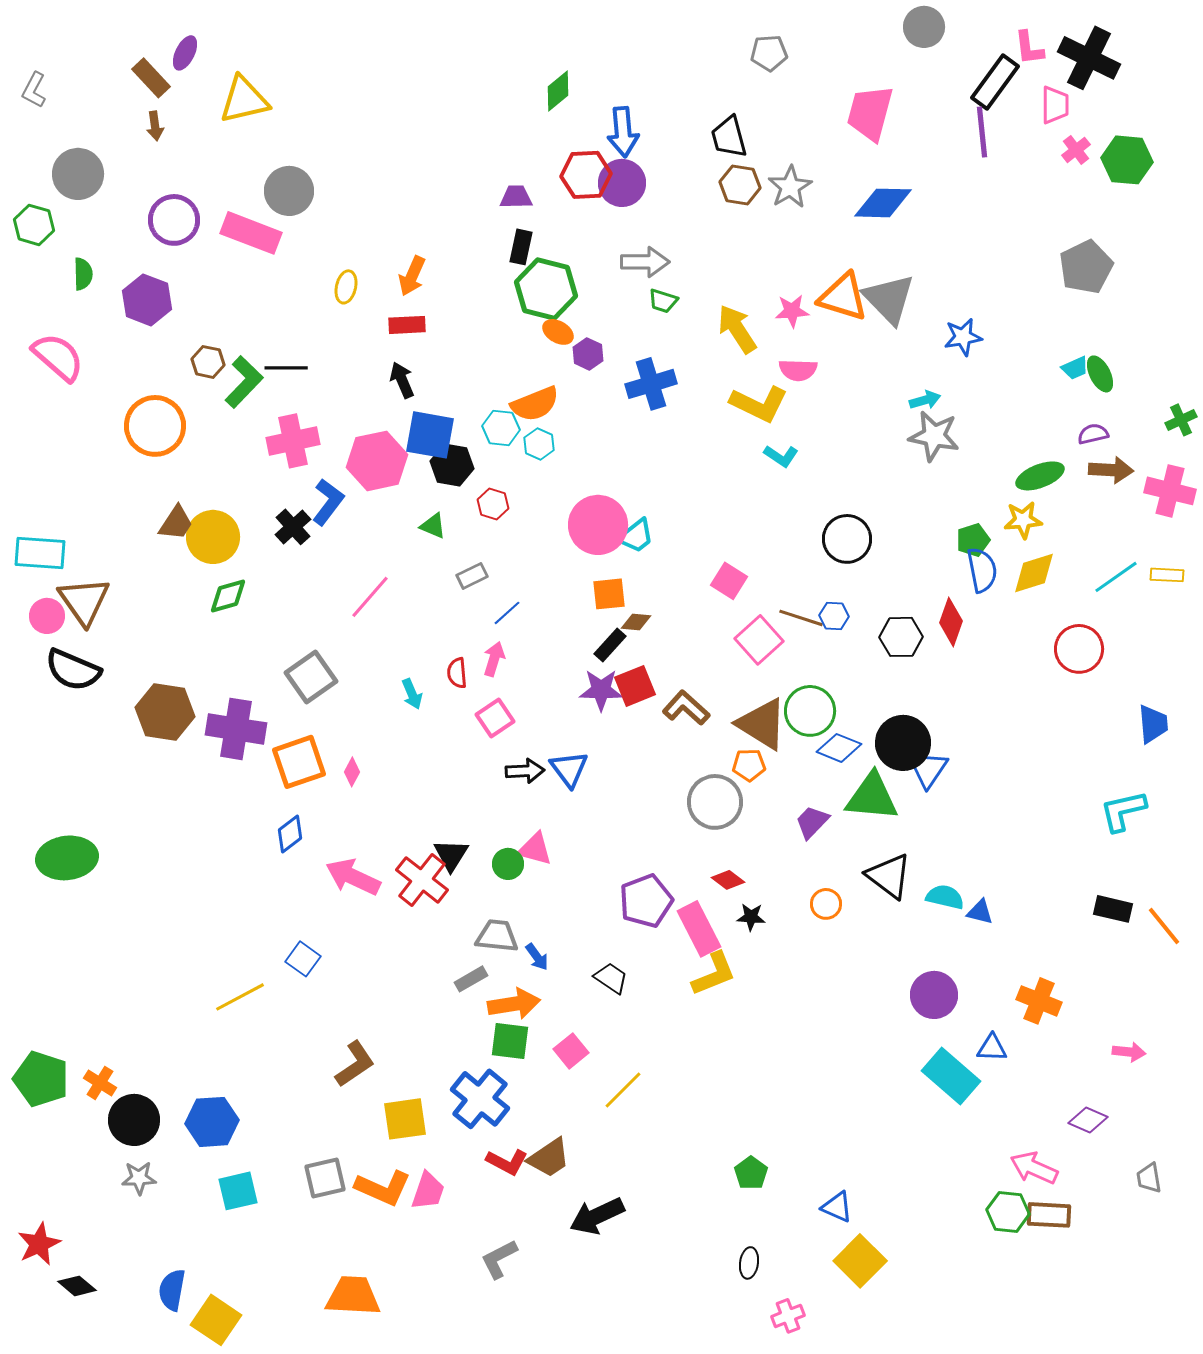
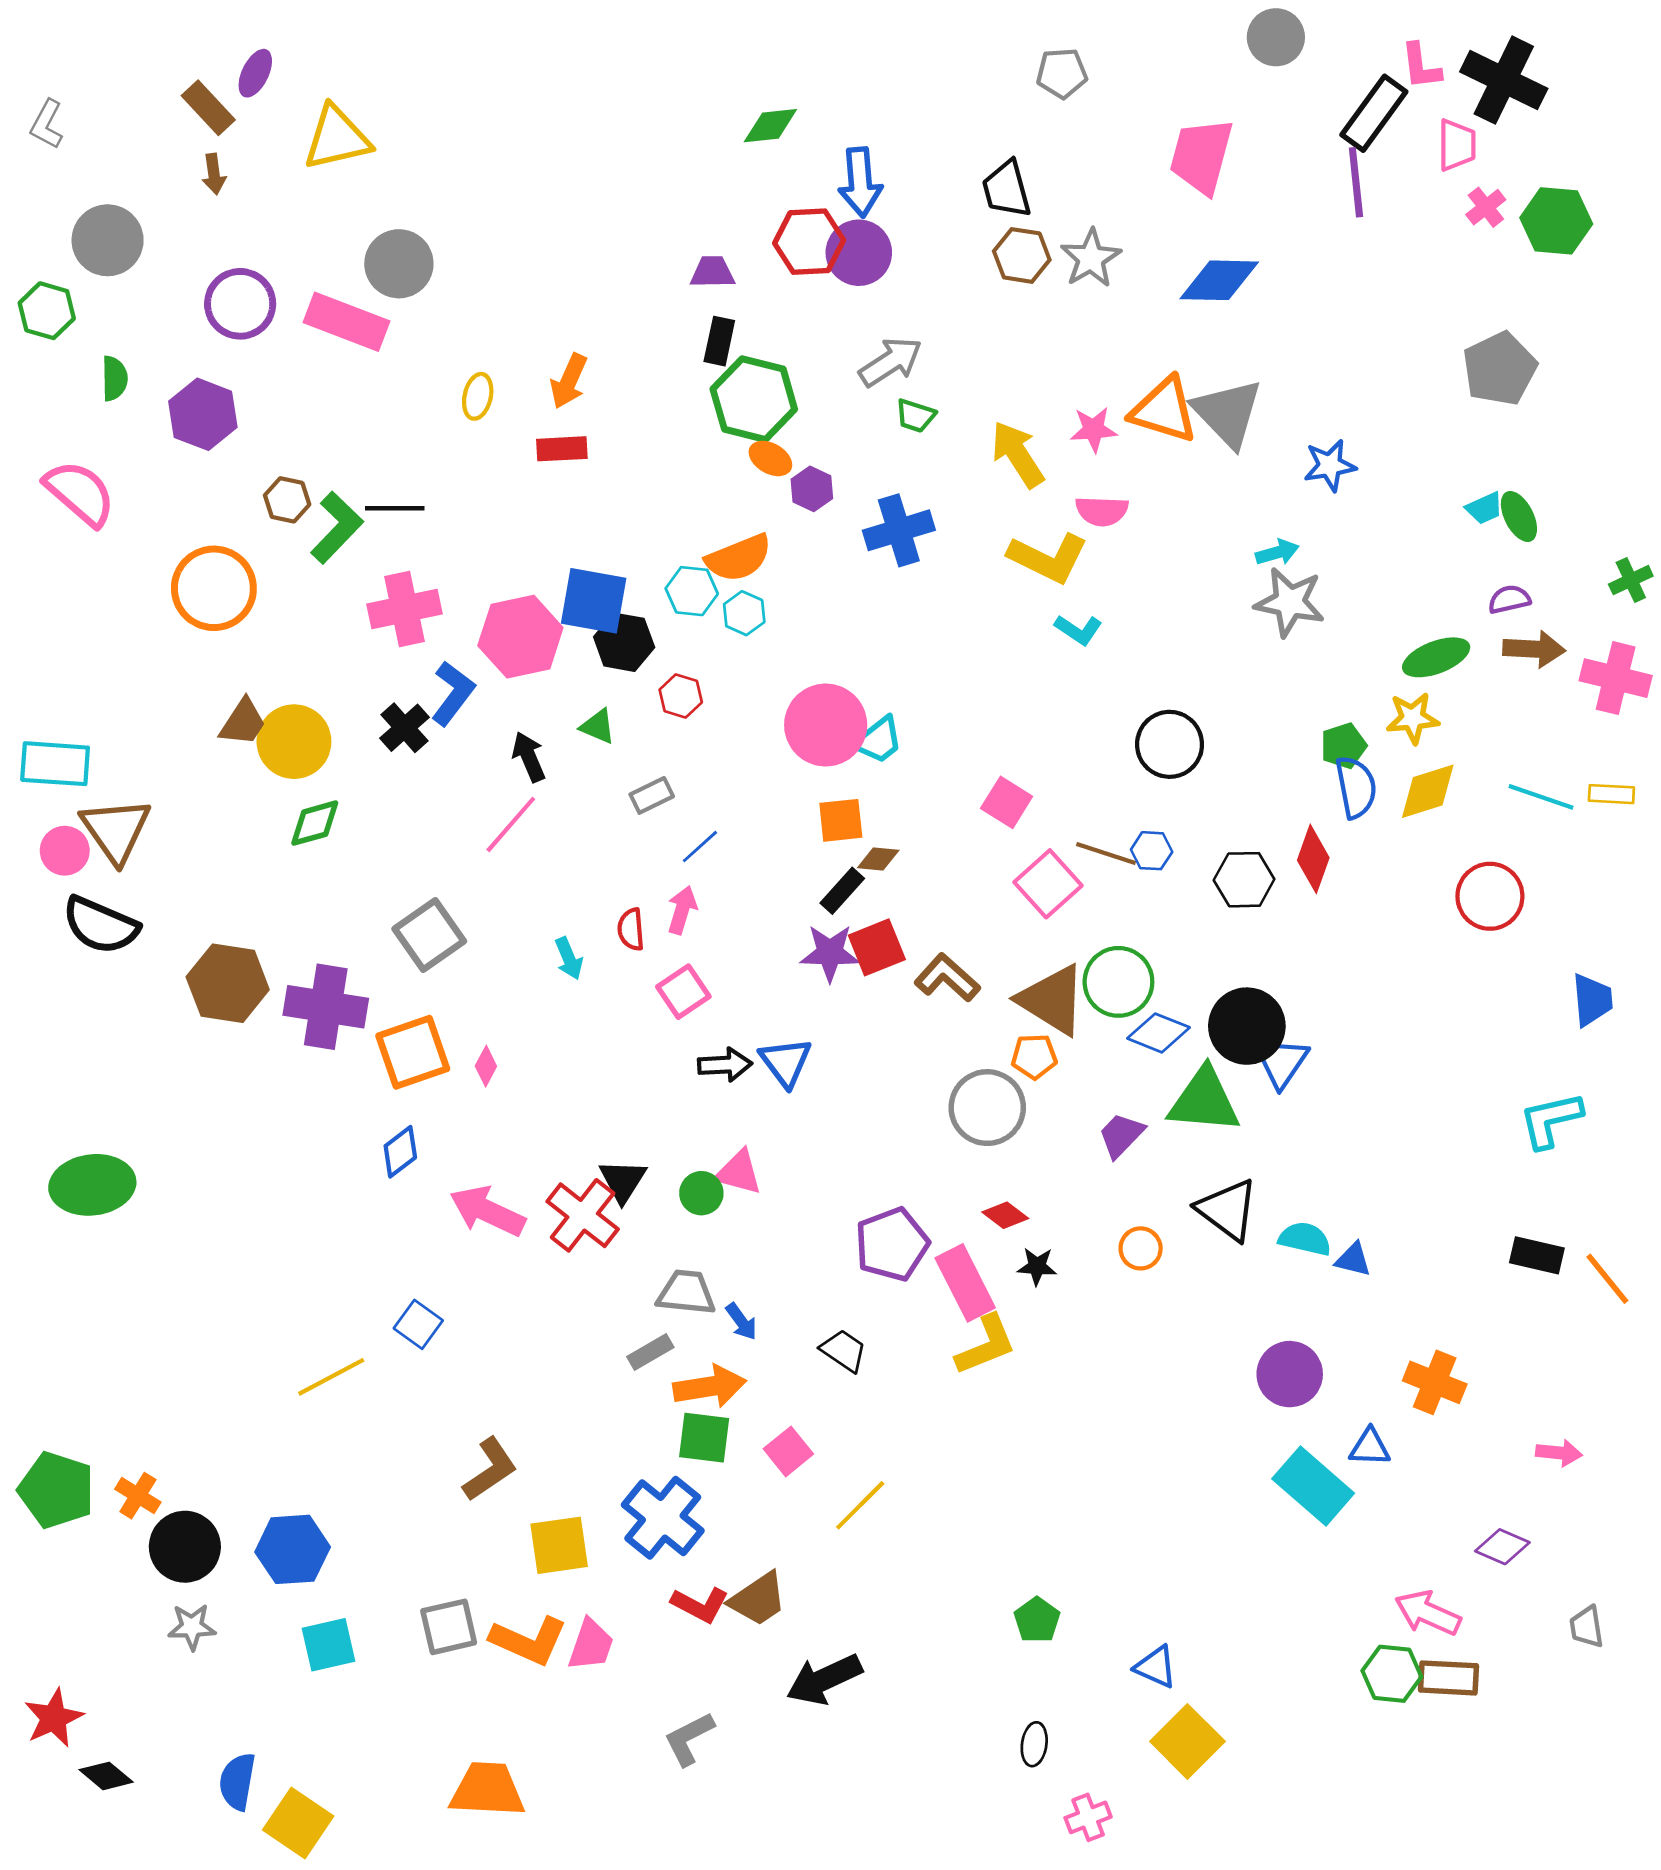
green diamond: (558, 91) -> (770, 126), turned 33
gray arrow: (645, 262) -> (891, 362), turned -33
black arrow: (402, 380) -> (529, 757), moved
cyan line: (1116, 577) -> (1541, 797), turned 54

